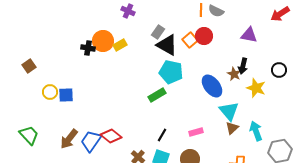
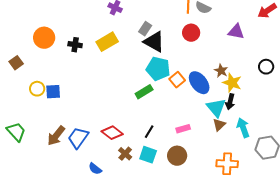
orange square: (190, 40) -> (177, 80), moved
orange circle: (103, 41) -> (44, 38), moved
yellow rectangle: (120, 45) -> (107, 42), size x1.5
black arrow: (243, 66) -> (230, 102), moved
yellow star: (256, 88) -> (232, 83), moved
red diamond: (111, 136) -> (112, 133), moved

